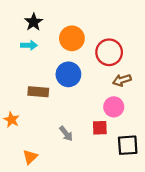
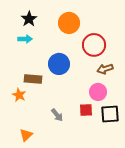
orange circle: (72, 38) -> (69, 23), moved
orange star: (12, 120) -> (19, 95), moved
black square: (128, 145) -> (110, 114), moved

